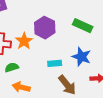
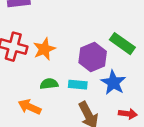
purple hexagon: (45, 28) -> (93, 57), moved
green semicircle: (12, 67) -> (49, 84), moved

